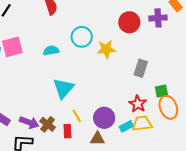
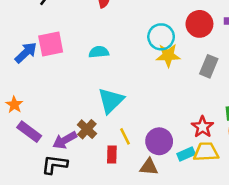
cyan circle: (82, 37) -> (161, 37), moved
gray rectangle: (141, 68) -> (209, 66), moved
purple arrow: (29, 122) -> (65, 140), turned 126
brown cross: (48, 124) -> (87, 129), moved

